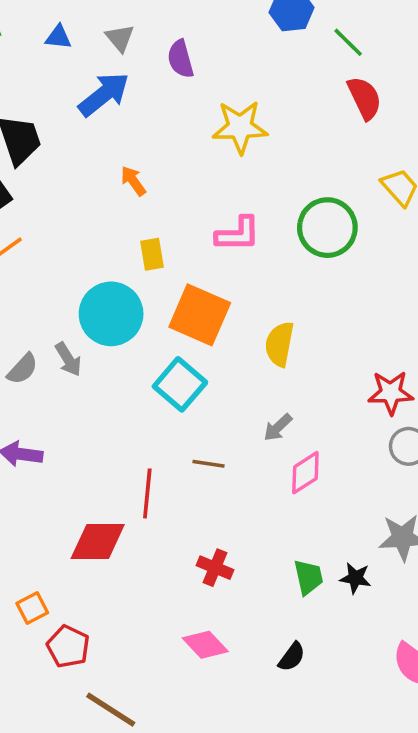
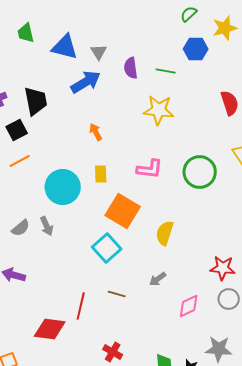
blue triangle: (58, 37) -> (65, 47), size x1.8
green line: (348, 42) -> (166, 71), moved, turned -42
cyan circle: (111, 314) -> (63, 187), moved
pink diamond: (305, 473) -> (189, 306), moved

